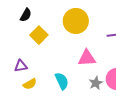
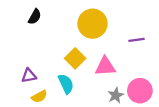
yellow square: (39, 35) -> (75, 58), moved
cyan semicircle: (62, 81) -> (66, 84), moved

